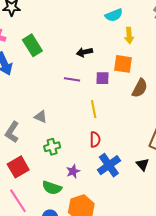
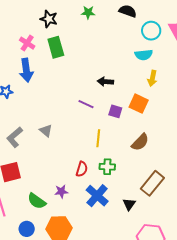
green rectangle: (32, 45) -> (56, 47), moved
brown semicircle: (140, 88) -> (140, 142), moved
red semicircle: (95, 140) -> (82, 169), moved
green cross: (52, 147) -> (107, 167), moved
blue cross: (109, 165) -> (97, 196), turned -30

